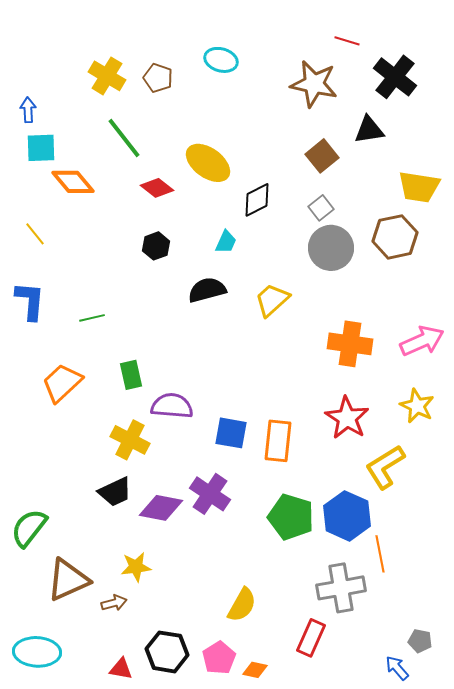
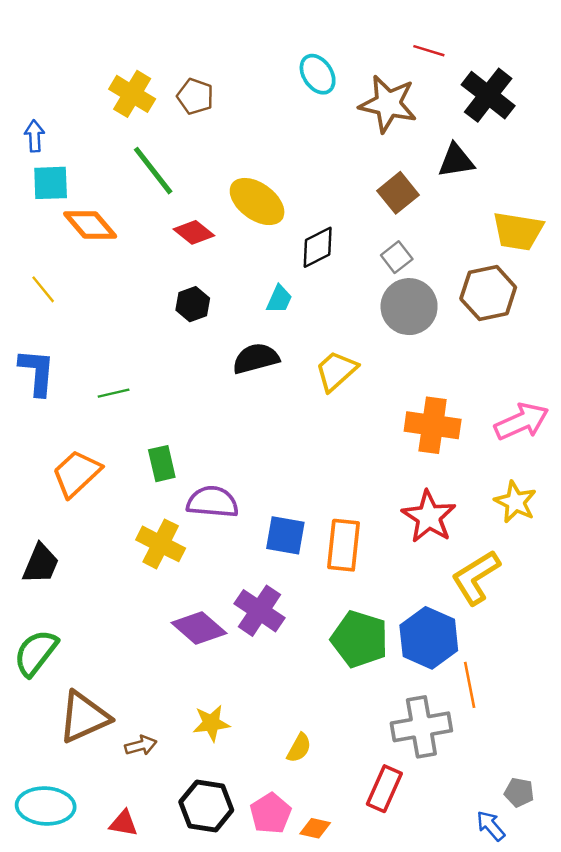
cyan ellipse: (221, 60) -> (318, 74), moved, turned 40
black trapezoid: (115, 492) -> (41, 564), moved, turned -42
purple diamond: (161, 508) -> (199, 628), turned 30
yellow star: (136, 567) -> (211, 723), moved
yellow semicircle: (242, 605) -> (299, 748), size x0.7
red triangle: (121, 669) -> (124, 823), moved

